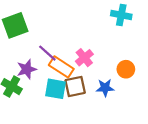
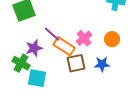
orange circle: (126, 69) -> (112, 39), moved
cyan square: (55, 89) -> (37, 78), moved

